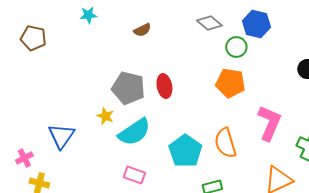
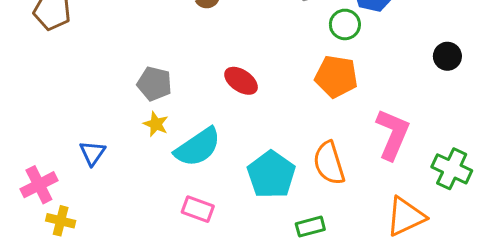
red ellipse: (164, 86) -> (241, 81), turned -45
gray pentagon: (128, 88) -> (154, 84), moved, size x0.7
blue triangle: (61, 136) -> (92, 153), size x0.7
pink cross: (24, 158) -> (39, 185), size x1.4

